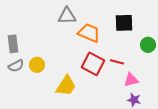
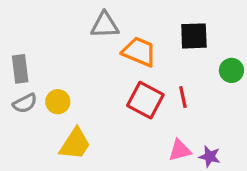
red line: (117, 62) -> (183, 97), turned 64
pink triangle: (131, 80) -> (180, 150), moved
yellow trapezoid: (66, 86) -> (75, 144), moved

